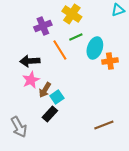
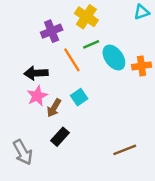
cyan ellipse: (95, 48) -> (114, 58), turned -55
orange cross: (110, 61) -> (142, 66), moved
cyan square: (57, 97) -> (79, 97), moved

